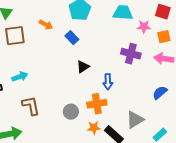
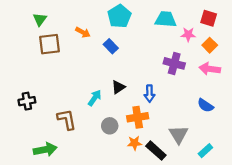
orange square: (164, 37) -> (210, 45), turned -32
black triangle: (83, 67) -> (118, 87), moved
cyan arrow: (20, 77) -> (95, 98), moved, turned -35
blue semicircle: (160, 93) -> (205, 105), turned -105
gray triangle: (135, 120) -> (179, 134), turned -30

